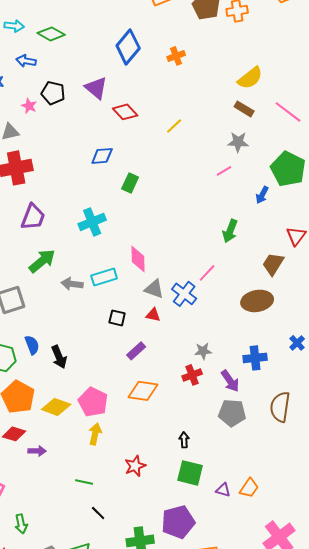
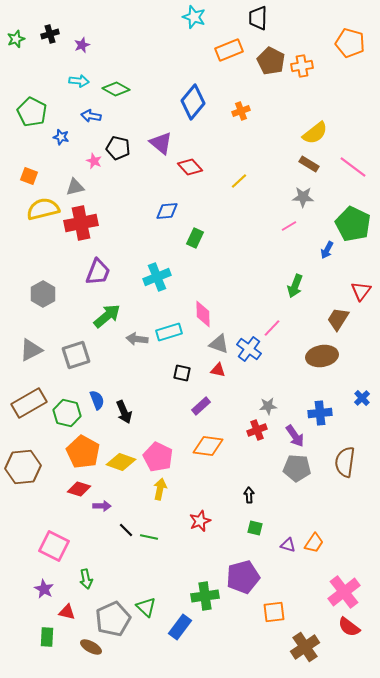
green square: (190, 473) -> (255, 528), size x0.6
black line: (98, 513) -> (126, 530), moved

